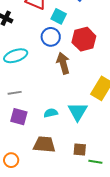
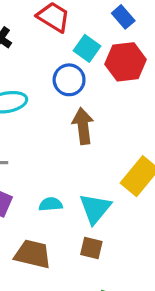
red hexagon: (84, 39) -> (126, 62), moved
brown square: (80, 150) -> (91, 248), moved

